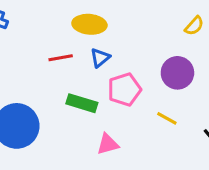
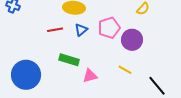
pink pentagon: (124, 90) -> (109, 28), moved
pink triangle: (108, 144) -> (90, 76), moved

